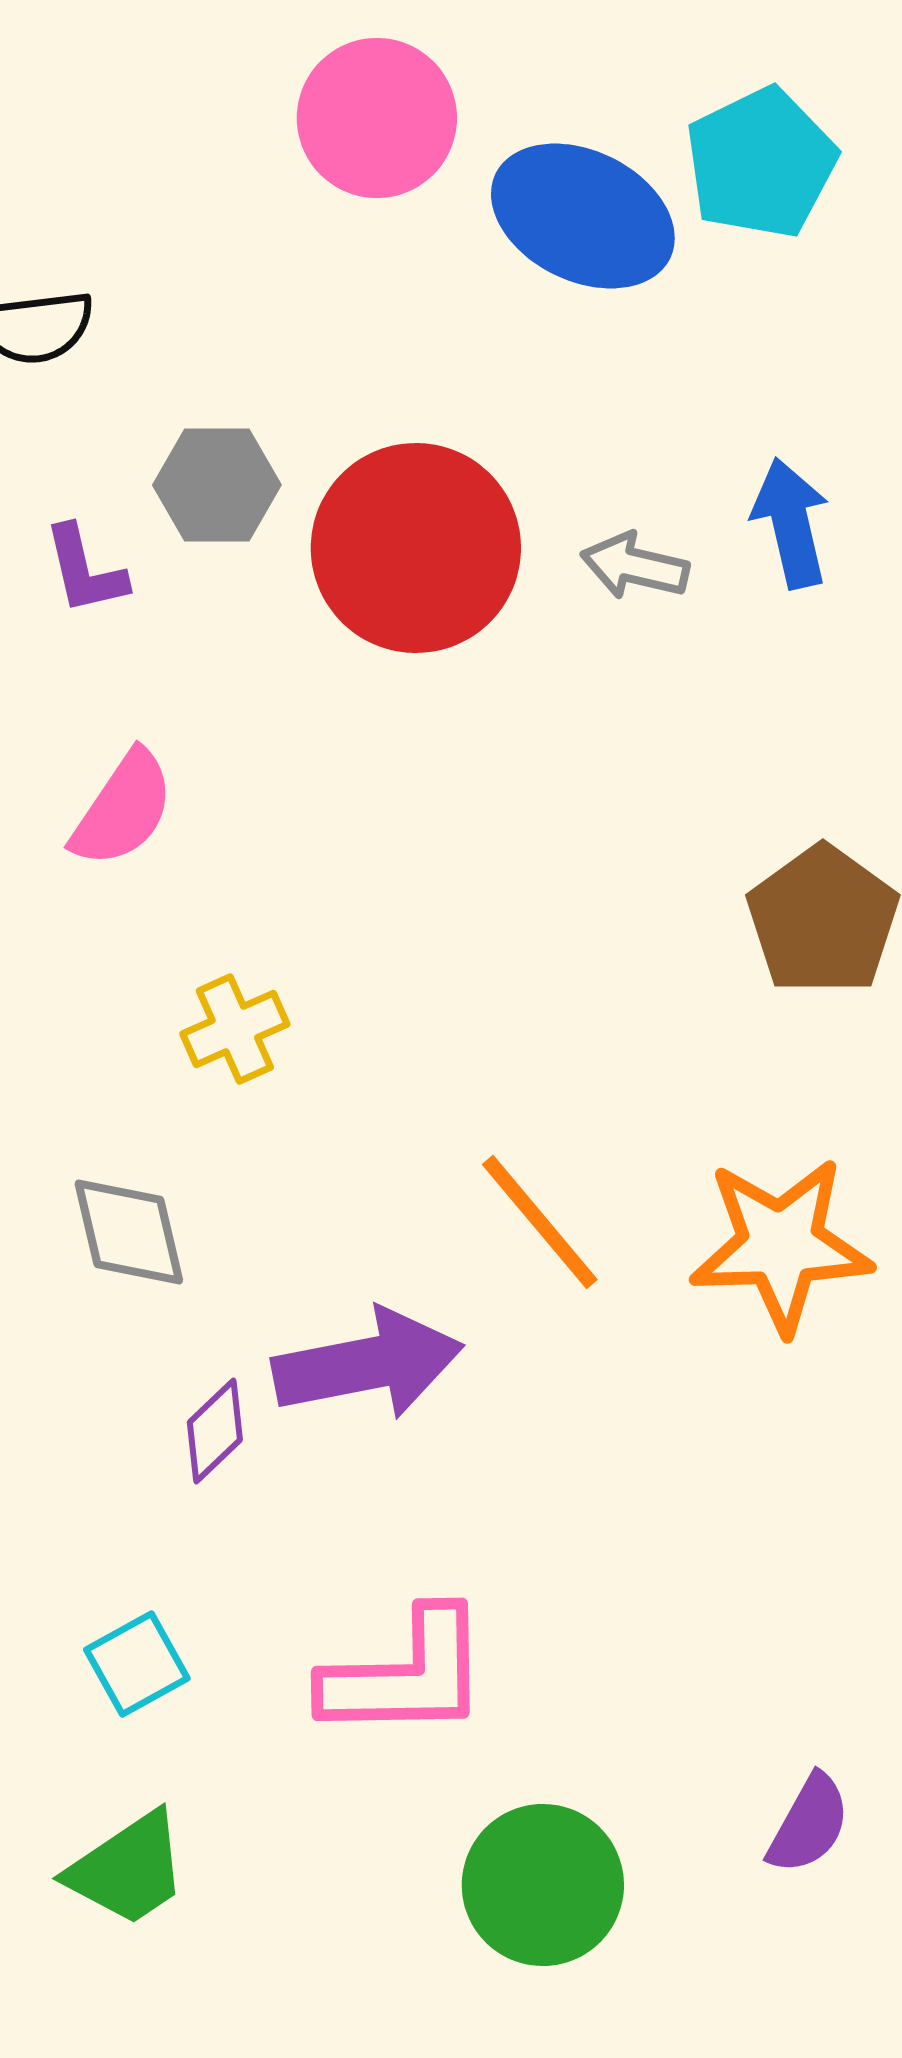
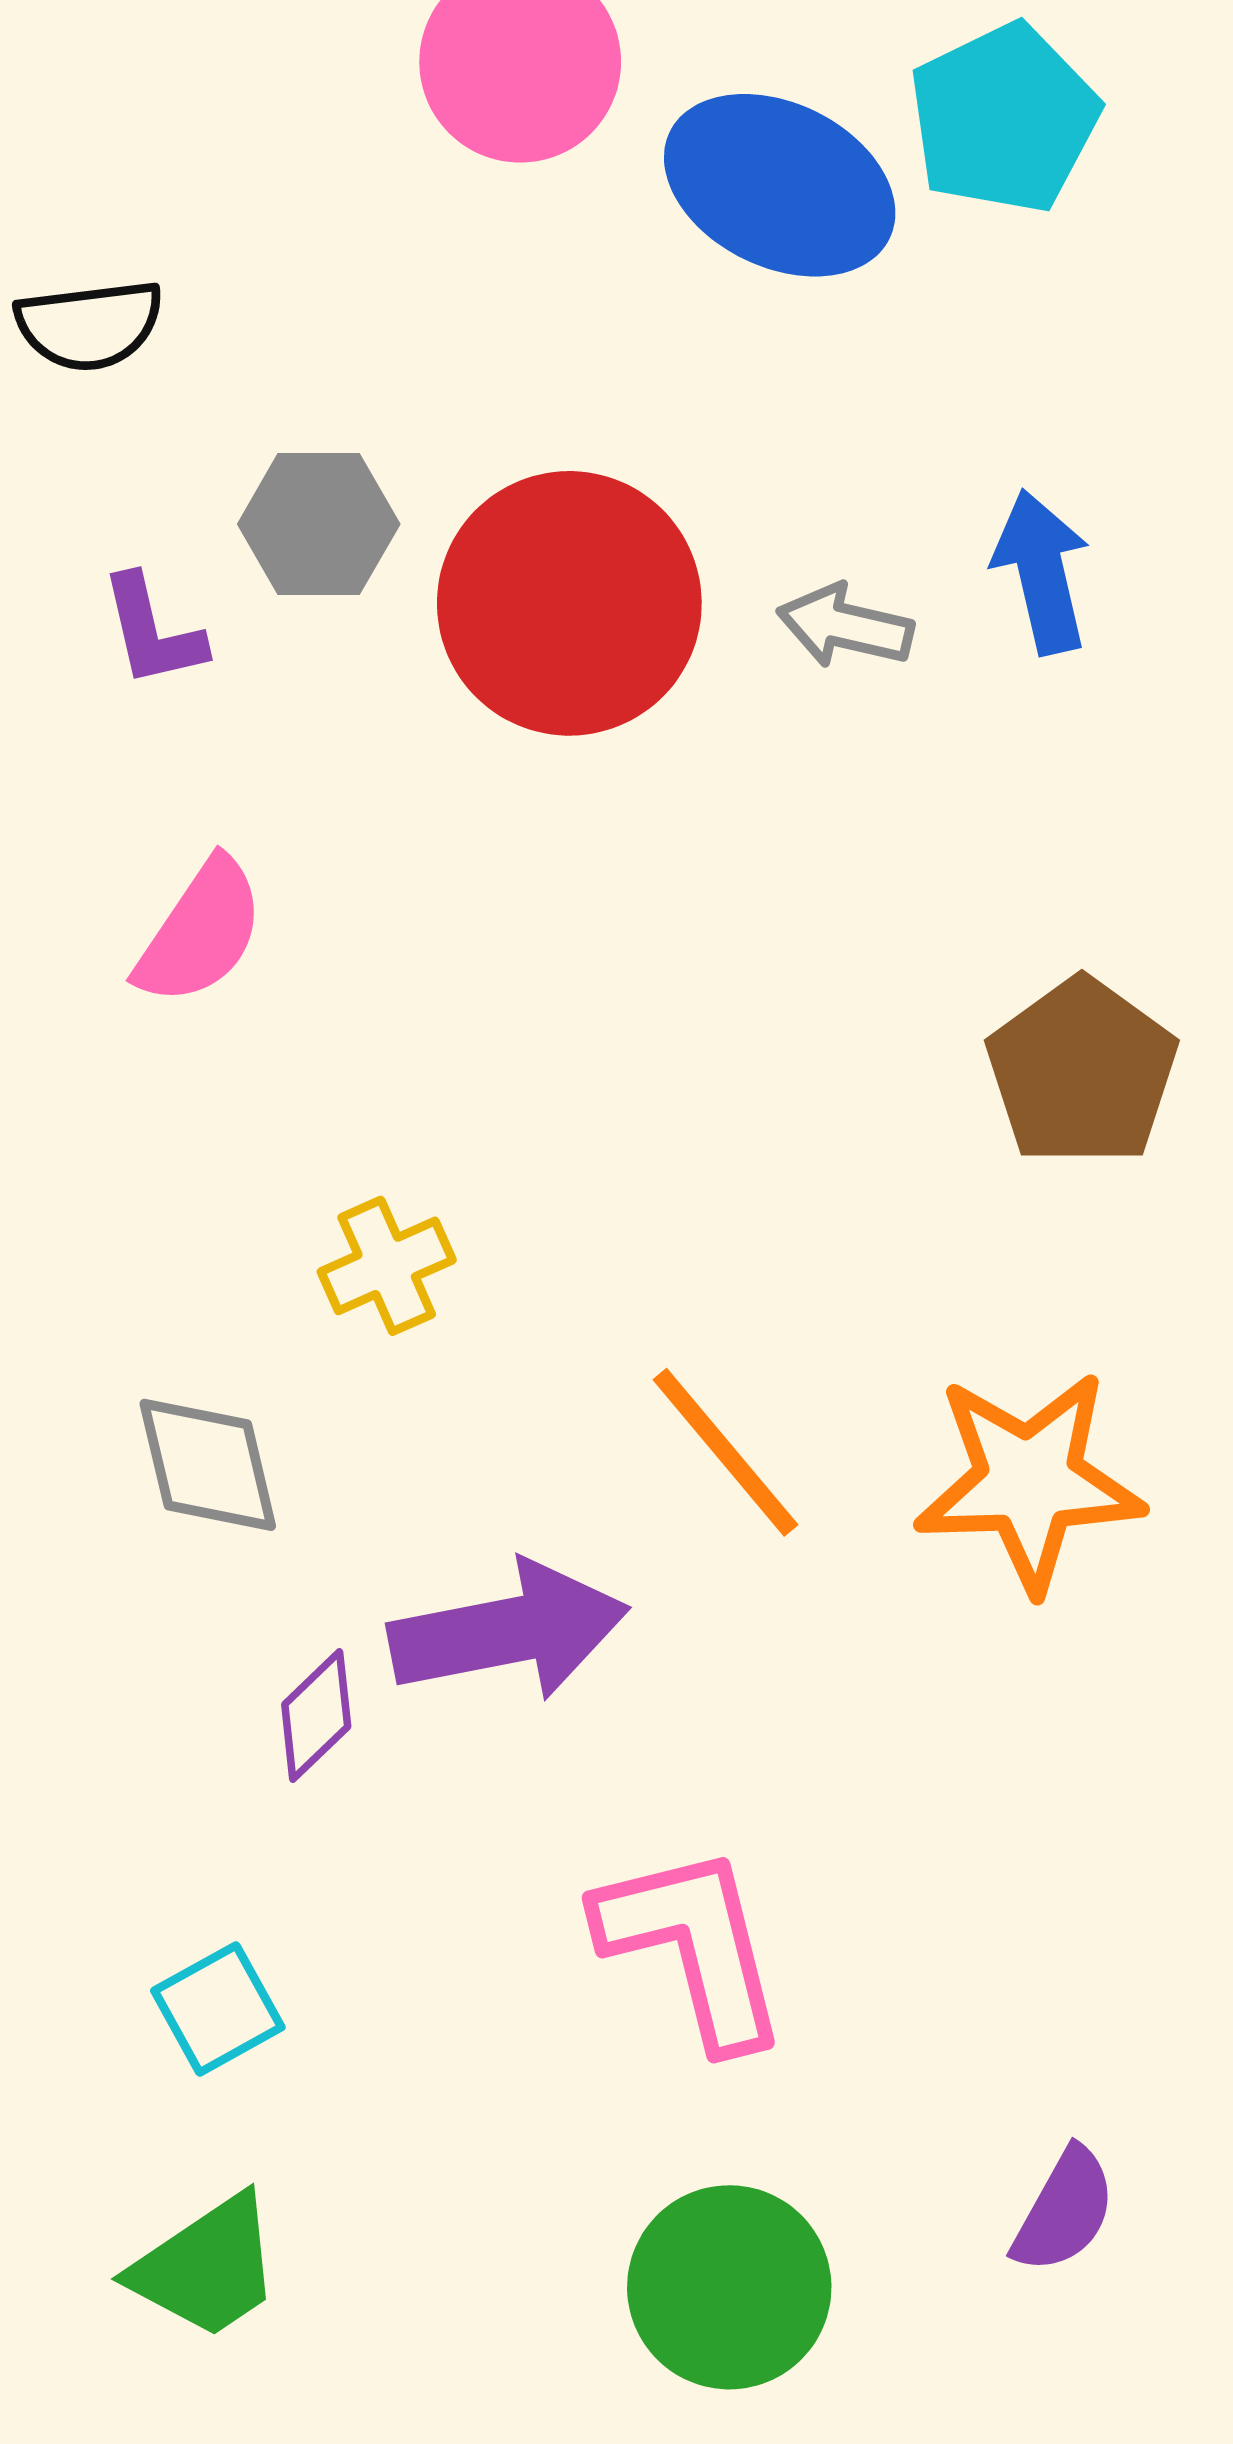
yellow cross: (235, 1029) -> (387, 1266), moved
pink L-shape: (406, 1675) -> (693, 1946), moved, turned -103

